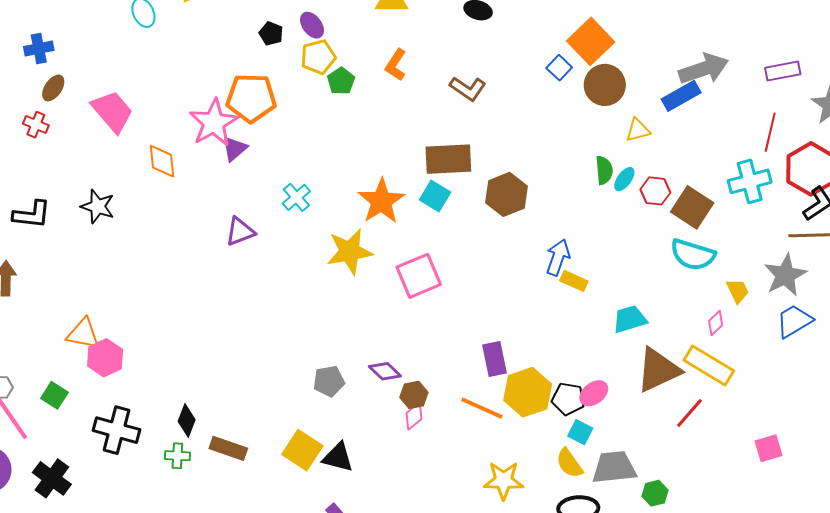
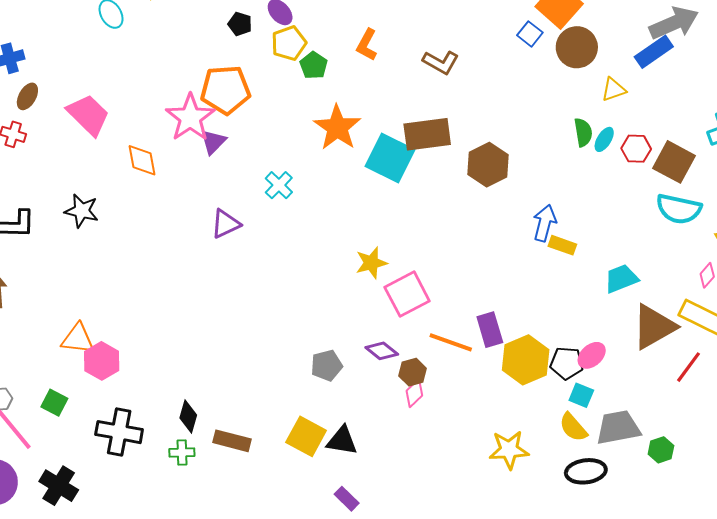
cyan square: (435, 196) -> (390, 158), moved, size x1.6
orange star: (381, 201) -> (337, 128), moved
yellow star: (350, 251) -> (371, 263), moved, size x0.7
pink square: (419, 276) -> (407, 294), moved
orange line: (482, 408) -> (451, 342), moved

